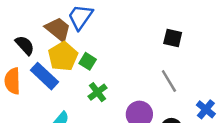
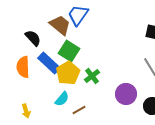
yellow pentagon: (63, 56) -> (68, 73), moved
green square: (88, 61) -> (69, 51), moved, size x1.5

